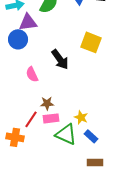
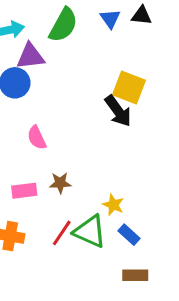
black arrow: (60, 59) -> (118, 111), moved
pink rectangle: (51, 118) -> (24, 191), moved
red line: (31, 119) -> (62, 233), moved

